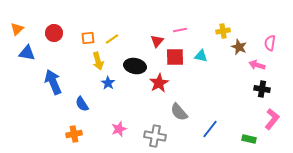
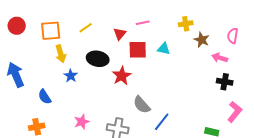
orange square: (88, 38) -> (51, 31), size x1.5
yellow line: (112, 39) -> (86, 28), moved
blue line: (210, 129) -> (162, 122), moved

